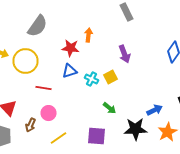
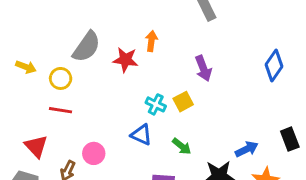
gray semicircle: (38, 26) -> (87, 47), moved
yellow circle: (26, 61) -> (61, 78), size x0.6
blue triangle: (70, 71) -> (141, 135), moved, turned 42
red line: (44, 88) -> (61, 110), moved

